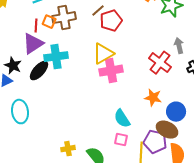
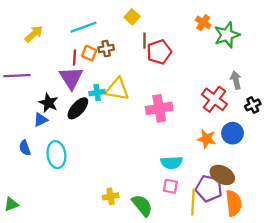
brown line: (98, 11) -> (144, 41), turned -48
brown cross: (64, 18) -> (106, 49), size x0.6
purple triangle: (33, 44) -> (71, 78), turned -30
yellow triangle: (103, 54) -> (117, 89), moved, turned 40
cyan cross: (56, 57) -> (97, 93), size x0.6
blue circle: (176, 112) -> (232, 133), moved
cyan semicircle: (122, 119) -> (172, 163), turned -60

